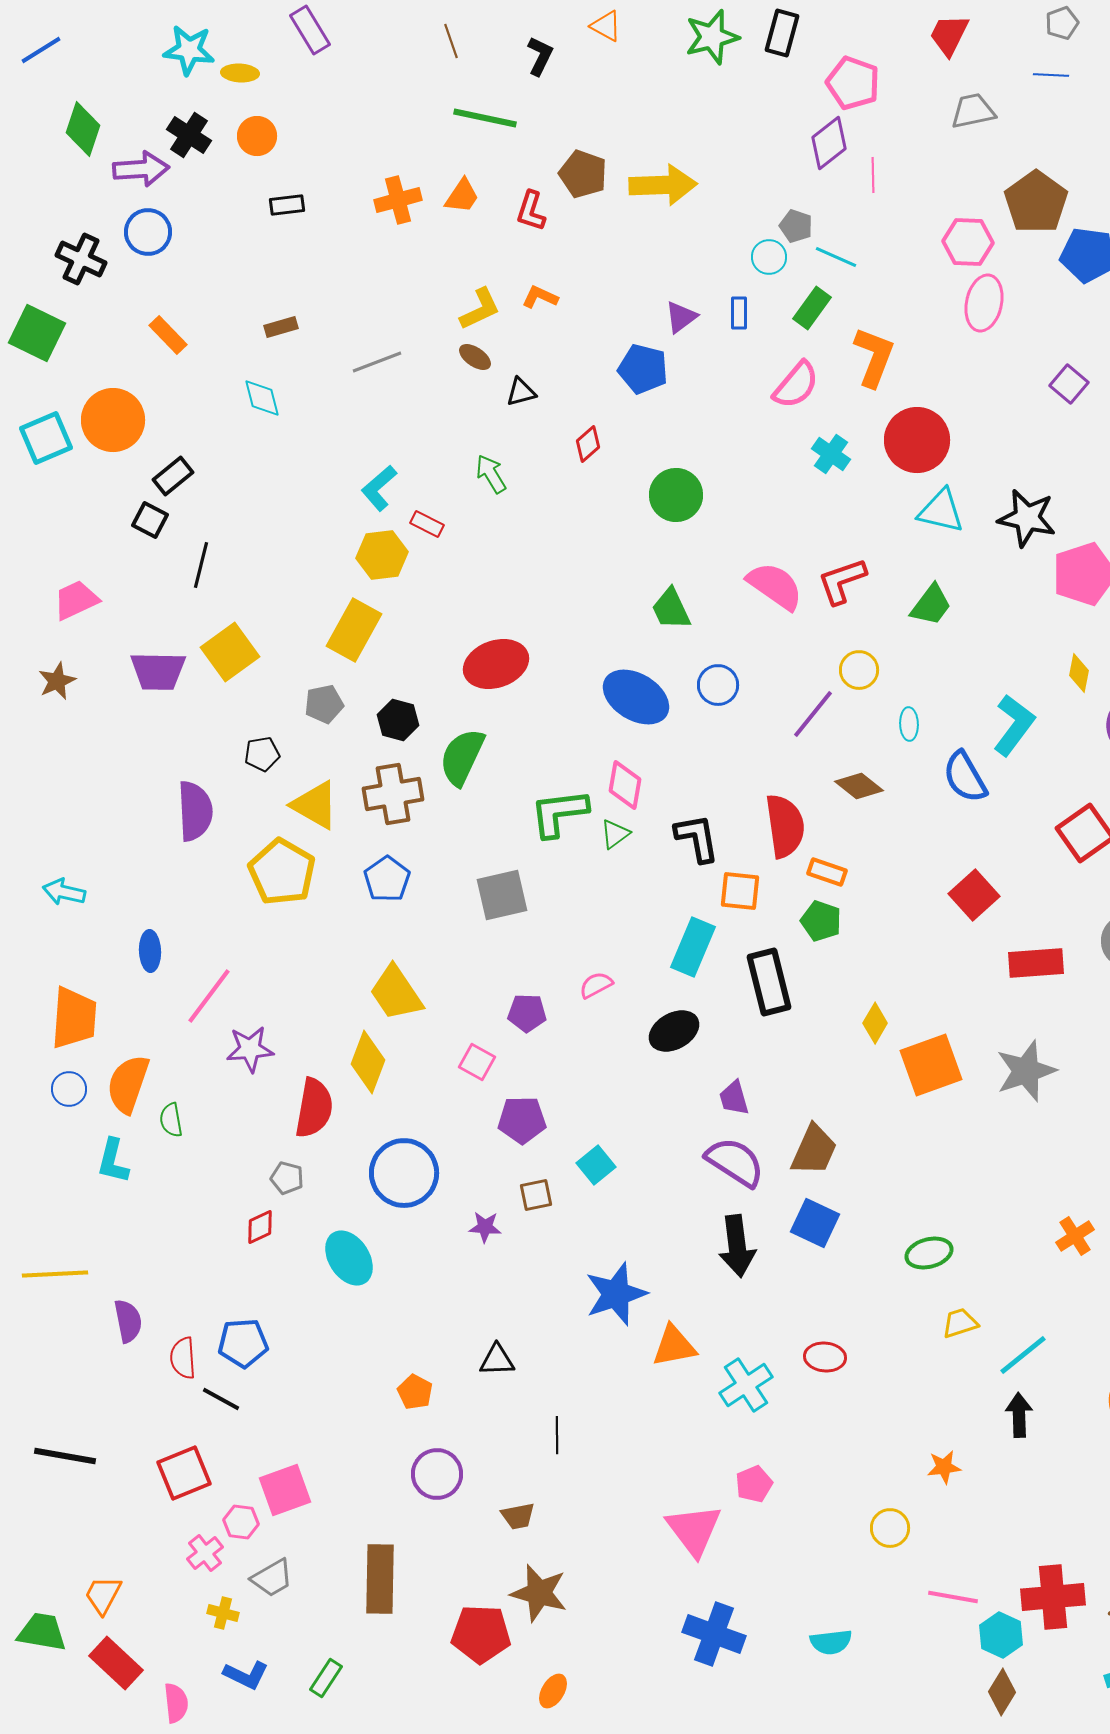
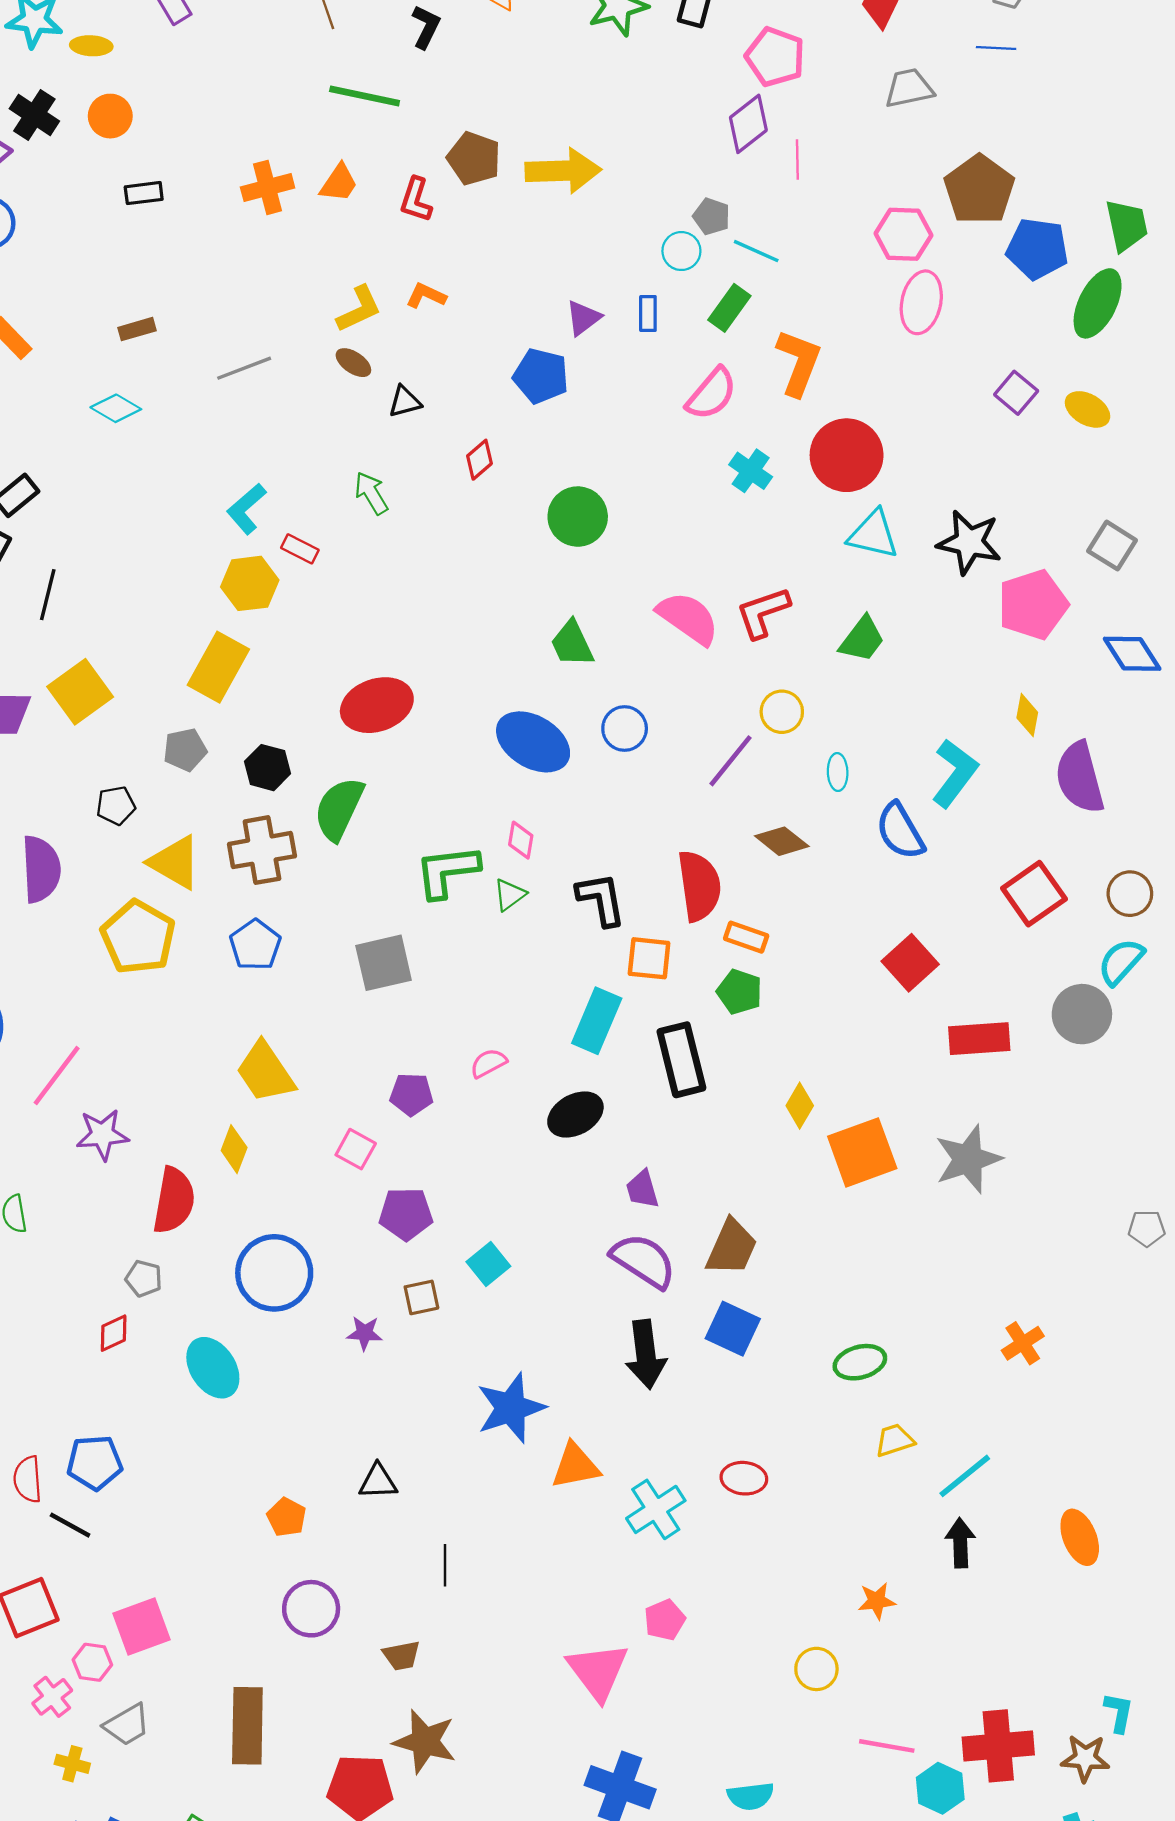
cyan diamond: (262, 398) -> (116, 408), turned -45
pink diamond: (625, 785) -> (521, 840), size x0.7
yellow diamond: (368, 1062) -> (234, 1149), size x0.7

